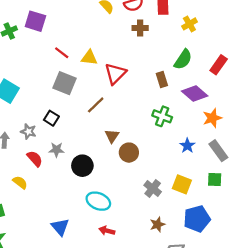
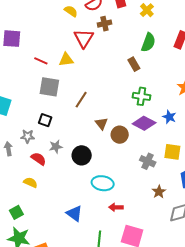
red triangle: (115, 74) -> (84, 38), moved
purple diamond: (195, 94) -> (144, 123), moved

